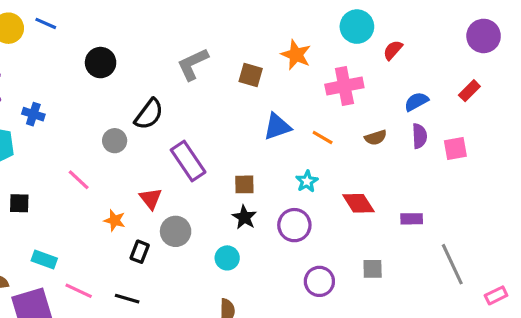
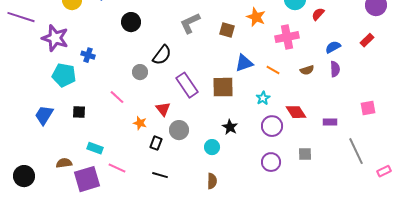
pink square: (455, 149) -> (368, 108), moved
brown square: (244, 184) -> (223, 87), moved, size x1.6
black star: (244, 217) -> (230, 127), moved
purple circle: (294, 225) -> (272, 126), moved
black line: (127, 299) -> (160, 175), moved

